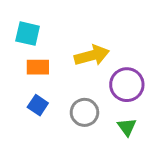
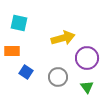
orange rectangle: (38, 67) -> (12, 51), moved

